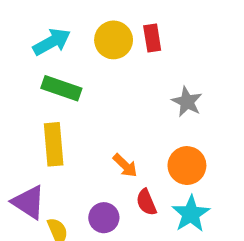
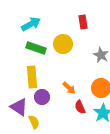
yellow circle: (114, 40) -> (63, 44), moved
purple circle: (104, 218) -> (42, 97), moved

